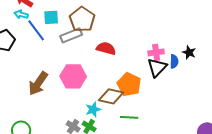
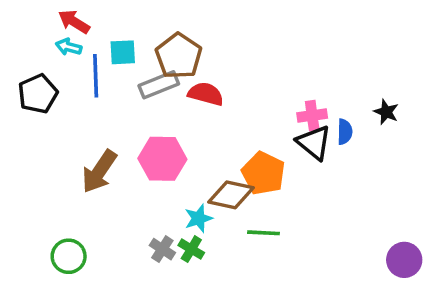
blue line: (36, 30) -> (96, 76), turned 35
red semicircle: (106, 48) -> (206, 94), moved
black star: (189, 52) -> (386, 112), moved
black triangle: (157, 67) -> (314, 143), turned -35

